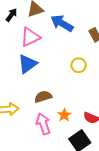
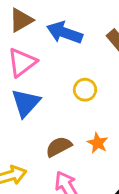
yellow circle: (79, 65) -> (85, 90), moved
orange star: (64, 115) -> (98, 143), moved

